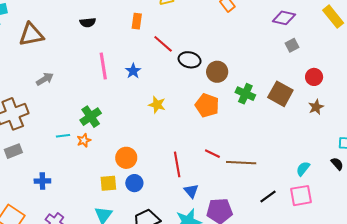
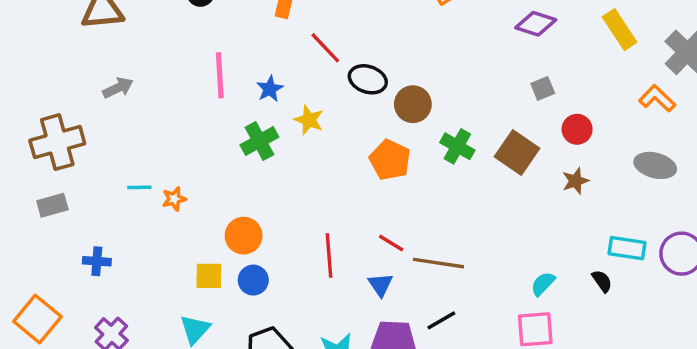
gray square: (292, 45) -> (543, 88), moved
yellow star: (157, 105) -> (309, 120), moved
green cross: (91, 117) -> (259, 141), moved
blue triangle: (191, 191) -> (380, 285), moved
black line: (268, 197) -> (441, 320), moved

